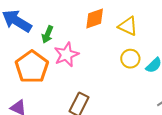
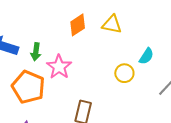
yellow circle: (130, 59) -> (124, 73), moved

